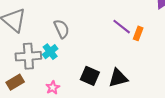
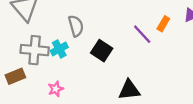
orange rectangle: (138, 33) -> (163, 24), moved
black square: (90, 76) -> (102, 51), moved

